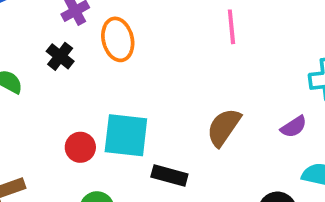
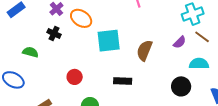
orange ellipse: (118, 39) -> (81, 18), turned -30
cyan square: (126, 135) -> (109, 41), moved

